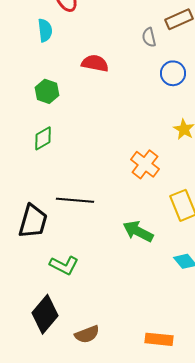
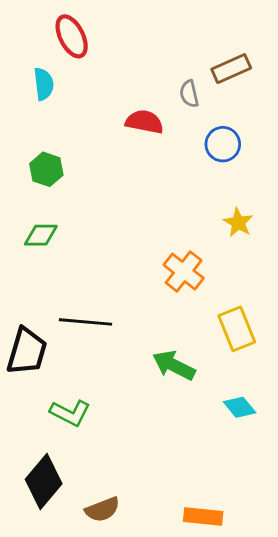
red semicircle: (95, 63) -> (144, 122), moved
green diamond: (43, 138) -> (41, 235), turned 30

